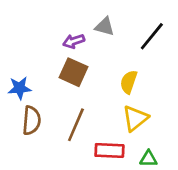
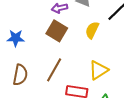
yellow semicircle: (129, 82) -> (92, 30), moved
brown semicircle: (31, 120) -> (20, 75), moved

